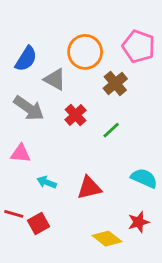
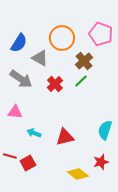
green line: (111, 130) -> (81, 81), moved
cyan semicircle: (144, 178) -> (105, 130), turned -96

